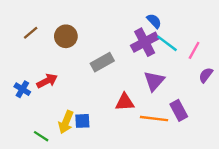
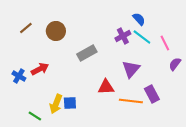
blue semicircle: (154, 21) -> (139, 19), moved
purple cross: (145, 42) -> (123, 36), size x0.7
pink line: (194, 50) -> (165, 43), turned -56

